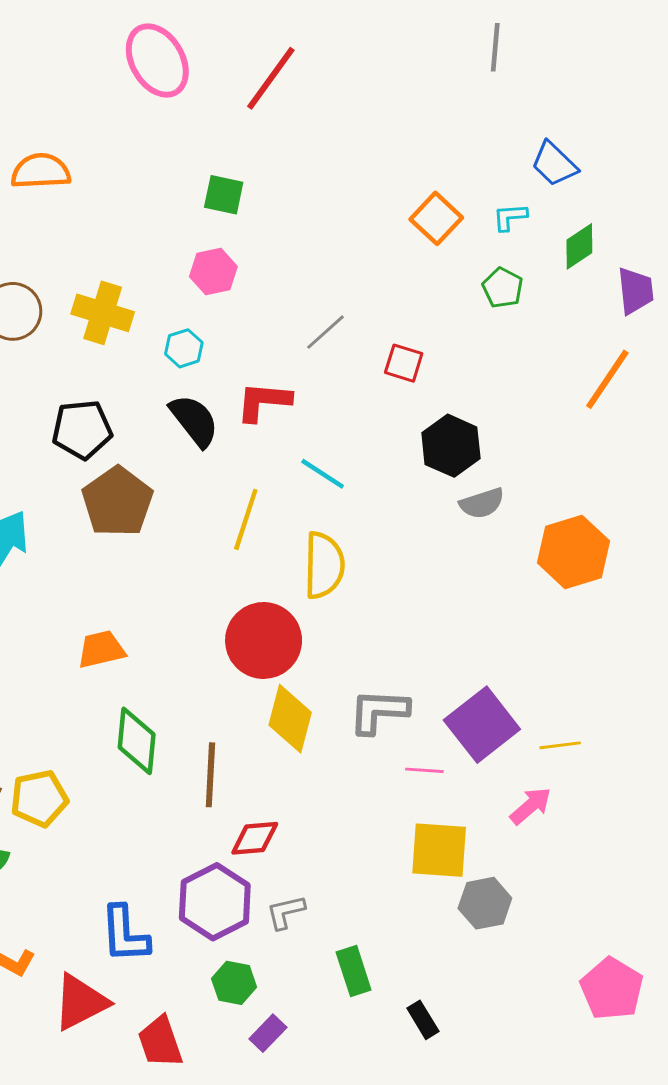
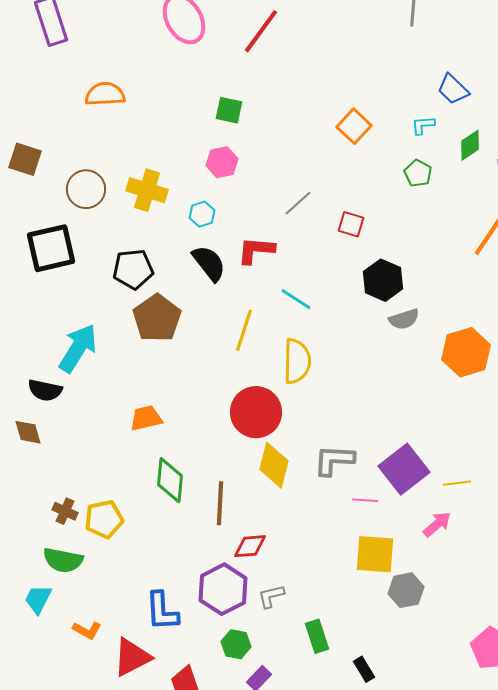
orange square: (436, 218) -> (354, 126), moved

